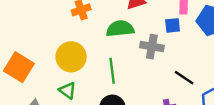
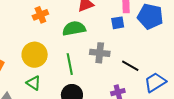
gray cross: (152, 47) -> (100, 53), moved

